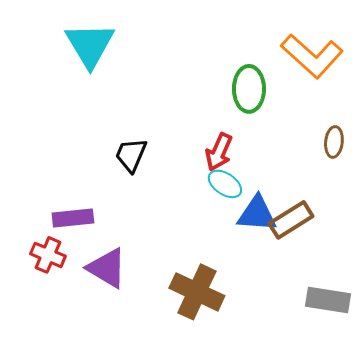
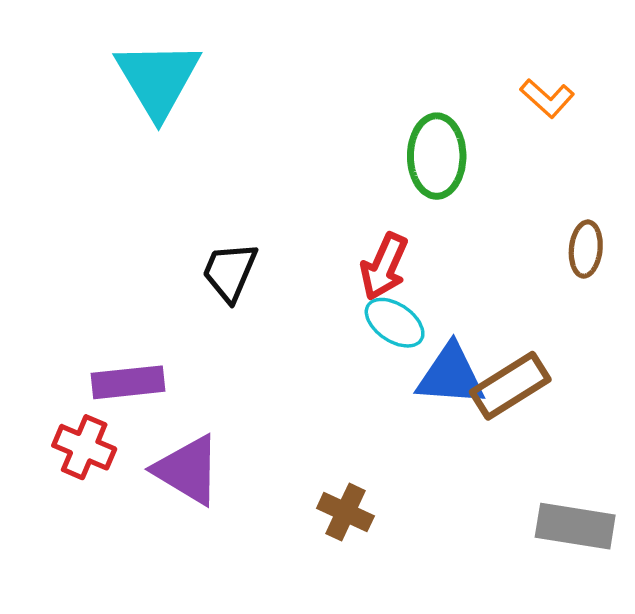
orange L-shape: (312, 56) -> (547, 98), size x0.5
brown cross: (197, 292) -> (345, 512), size x0.6

